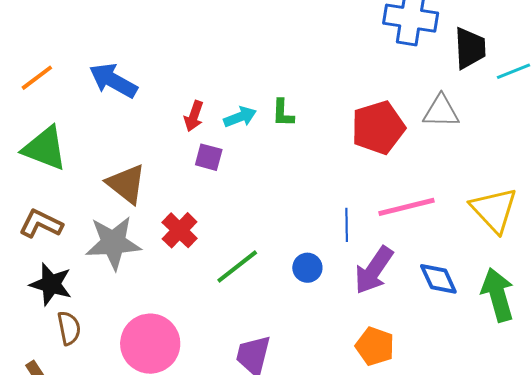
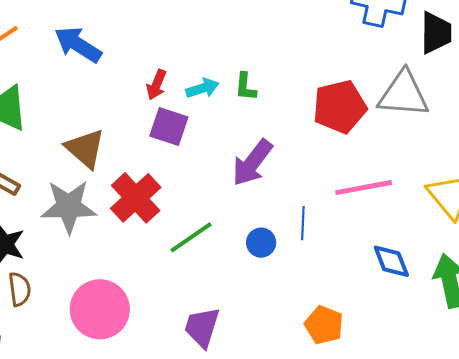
gray triangle: (441, 111) -> (404, 94), size x1.4
purple square: (209, 157) -> (169, 127), size x1.4
blue line: (347, 225) -> (303, 223), moved
red cross: (180, 230) -> (136, 198), size x1.4
purple arrow: (374, 270) -> (252, 163), moved

